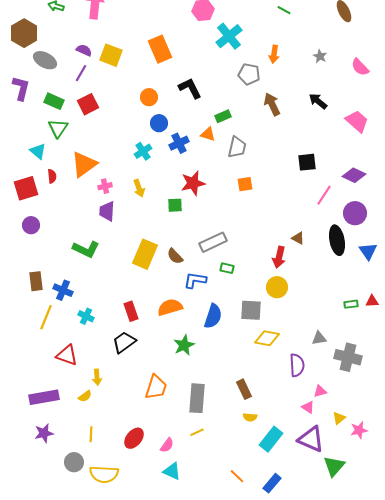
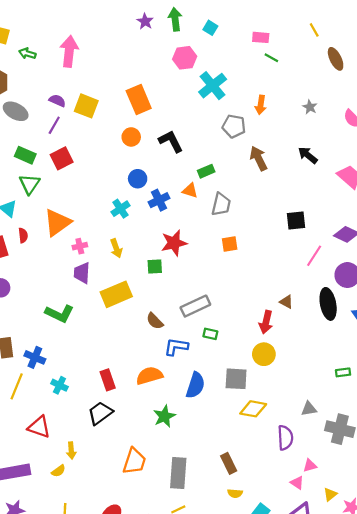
orange circle: (149, 97) -> (131, 137), moved
yellow rectangle: (145, 254) -> (116, 294), moved, turned 44

